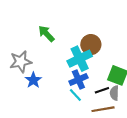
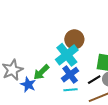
green arrow: (46, 34) -> (41, 72), moved, turned -78
cyan line: (75, 95) -> (71, 90), turned -40

